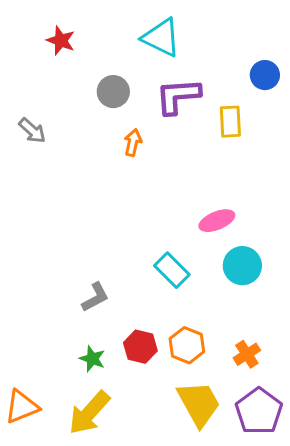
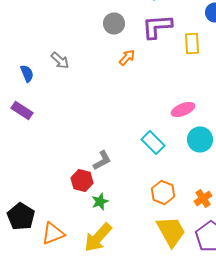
gray arrow: (32, 131) -> (60, 60), moved
orange arrow: (133, 143) -> (127, 58), turned 30
red hexagon: (140, 347) -> (82, 180), moved
green star: (92, 359) -> (100, 202), turned 30

